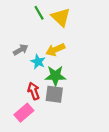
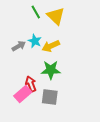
cyan star: (38, 62) -> (35, 41), moved
gray square: (54, 94) -> (50, 97), moved
pink rectangle: (24, 113) -> (23, 94), moved

